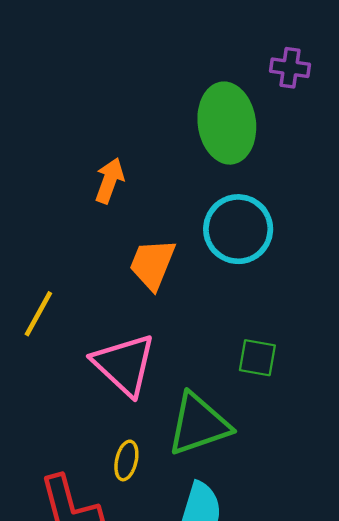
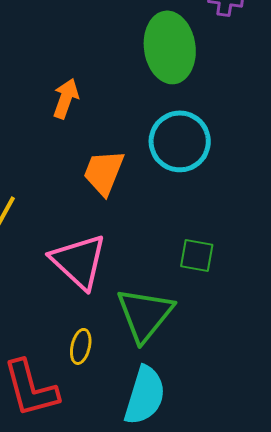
green triangle: (199, 424) -> (145, 314), turned -32

